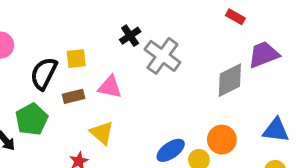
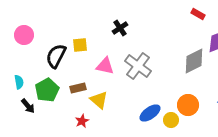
gray cross: (162, 56) -> (138, 66), moved
brown rectangle: (73, 96) -> (78, 88), moved

